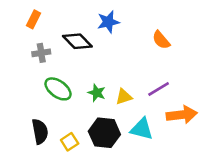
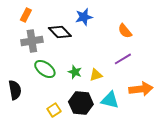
gray cross: (41, 53) -> (32, 41), size x1.5
purple line: (159, 89) -> (123, 59), moved
black semicircle: (40, 131) -> (15, 90), moved

